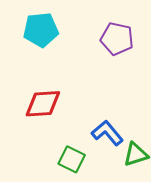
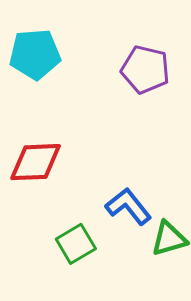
green square: (72, 159) -> (76, 244), turned 32

